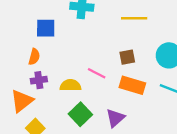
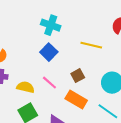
blue square: (46, 28) -> (49, 52), moved, turned 30
brown square: (127, 57) -> (78, 76), turned -32

